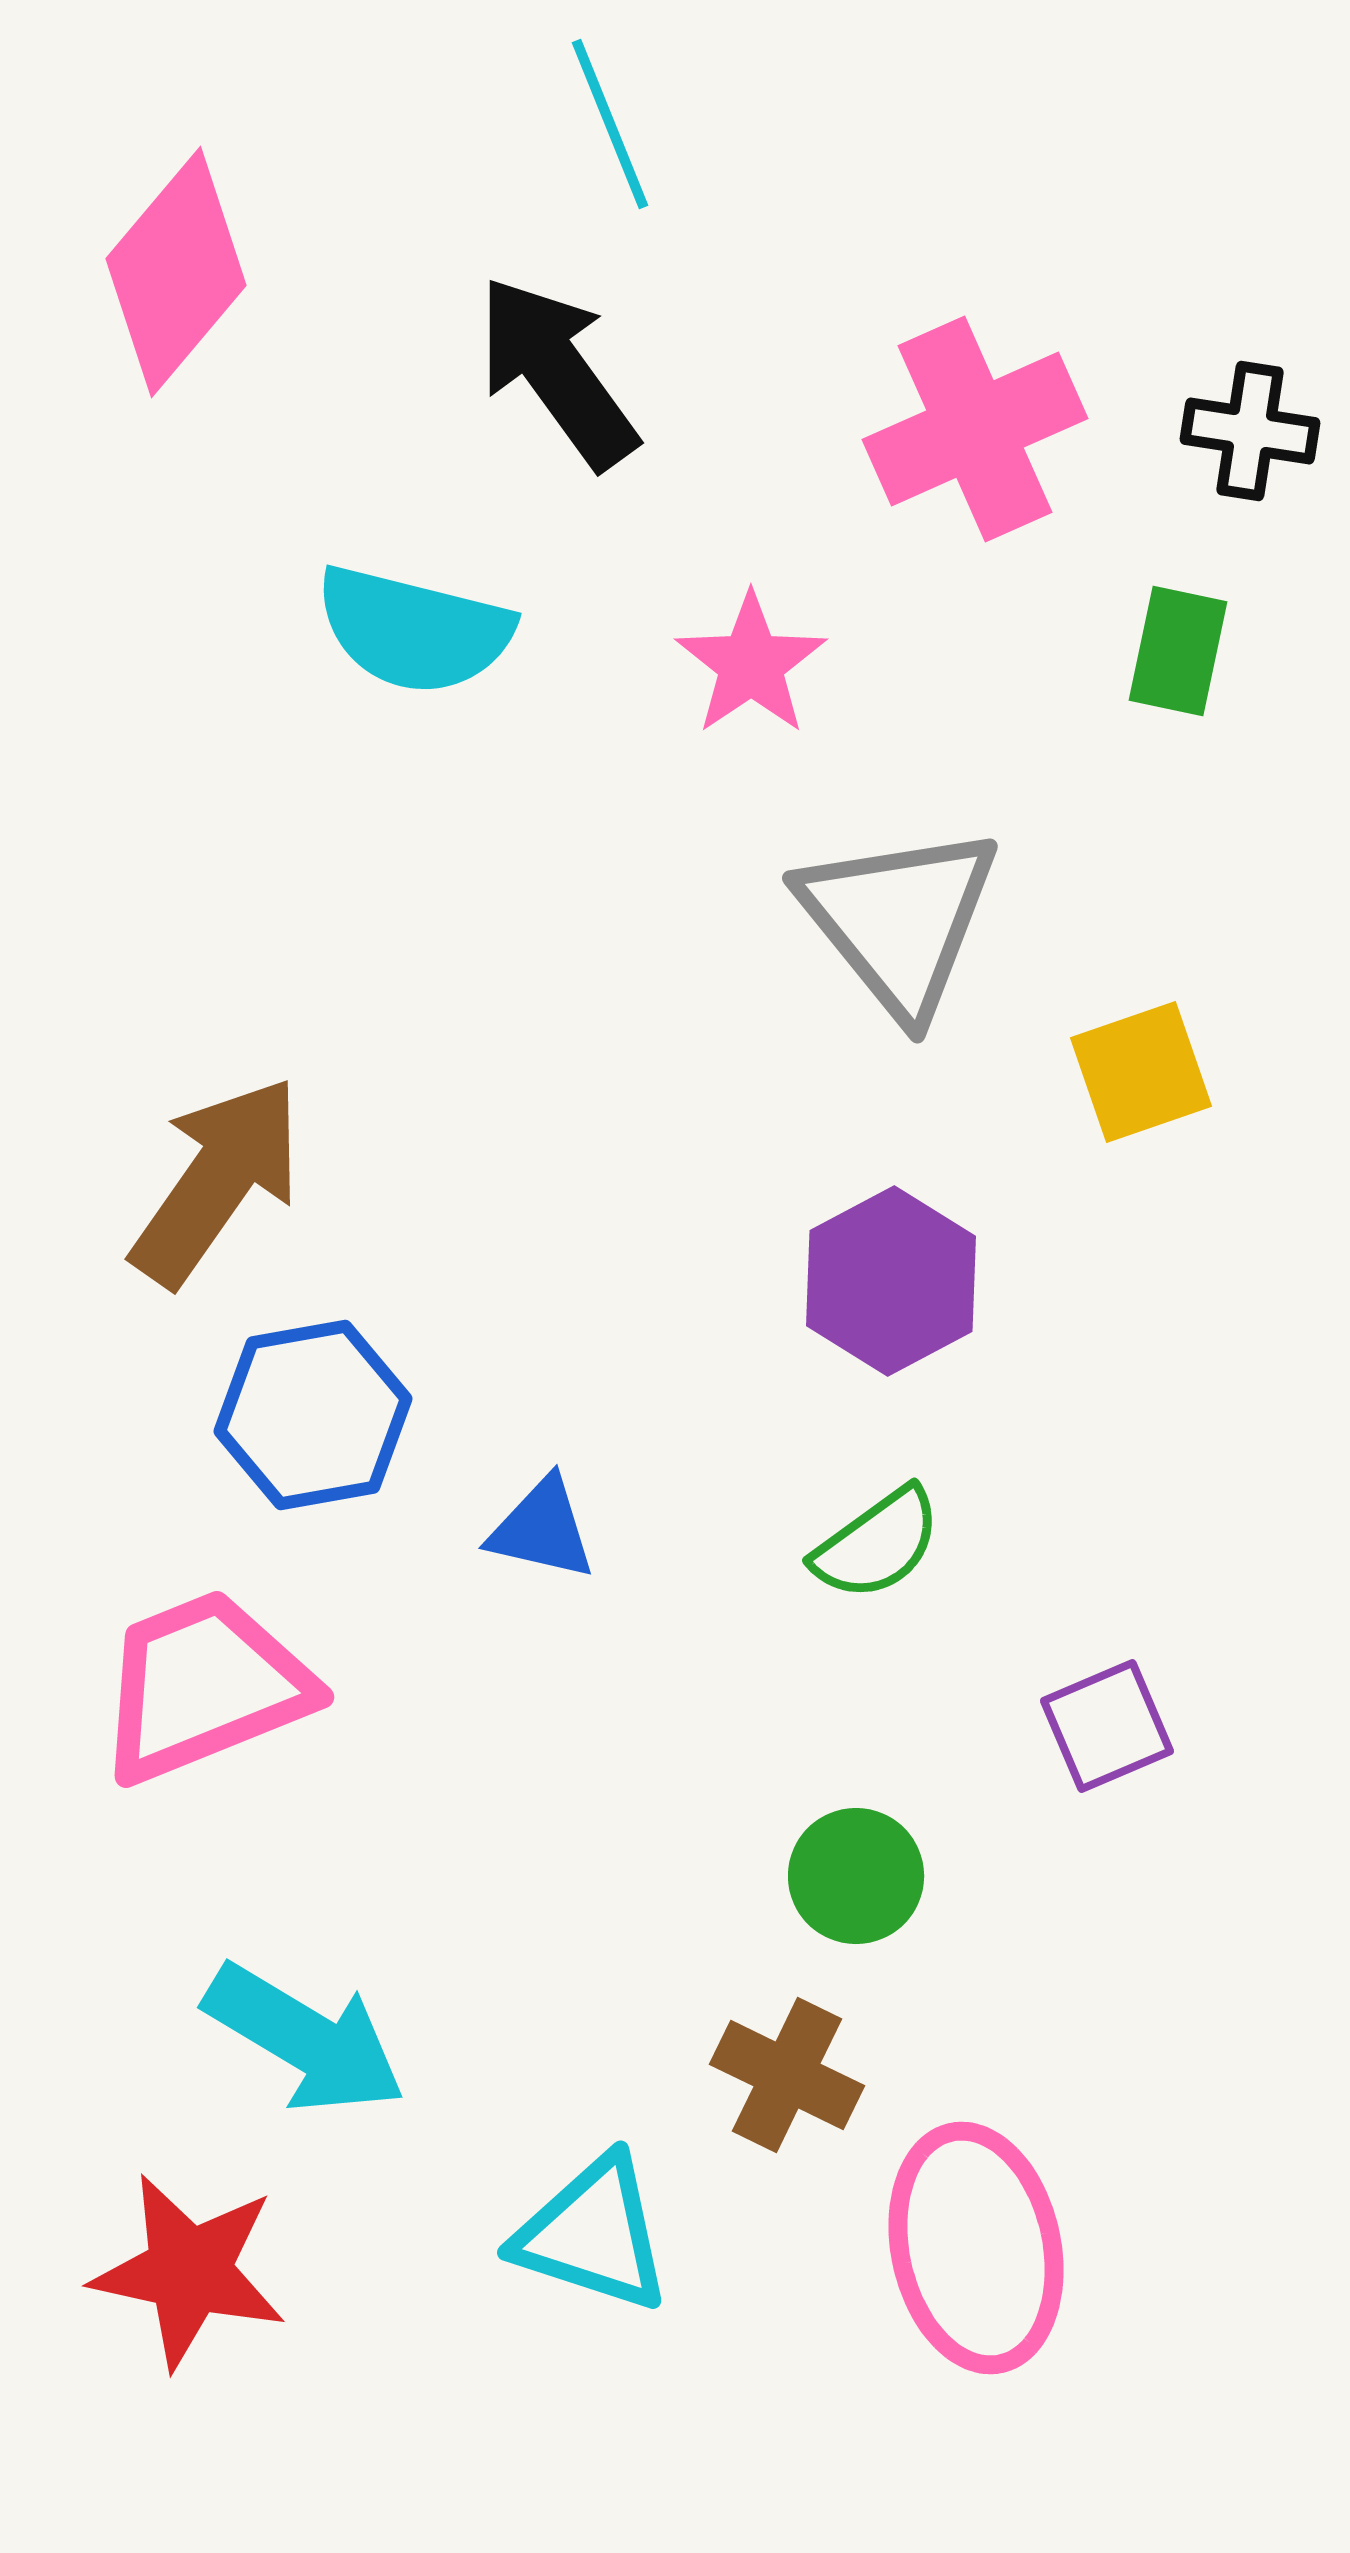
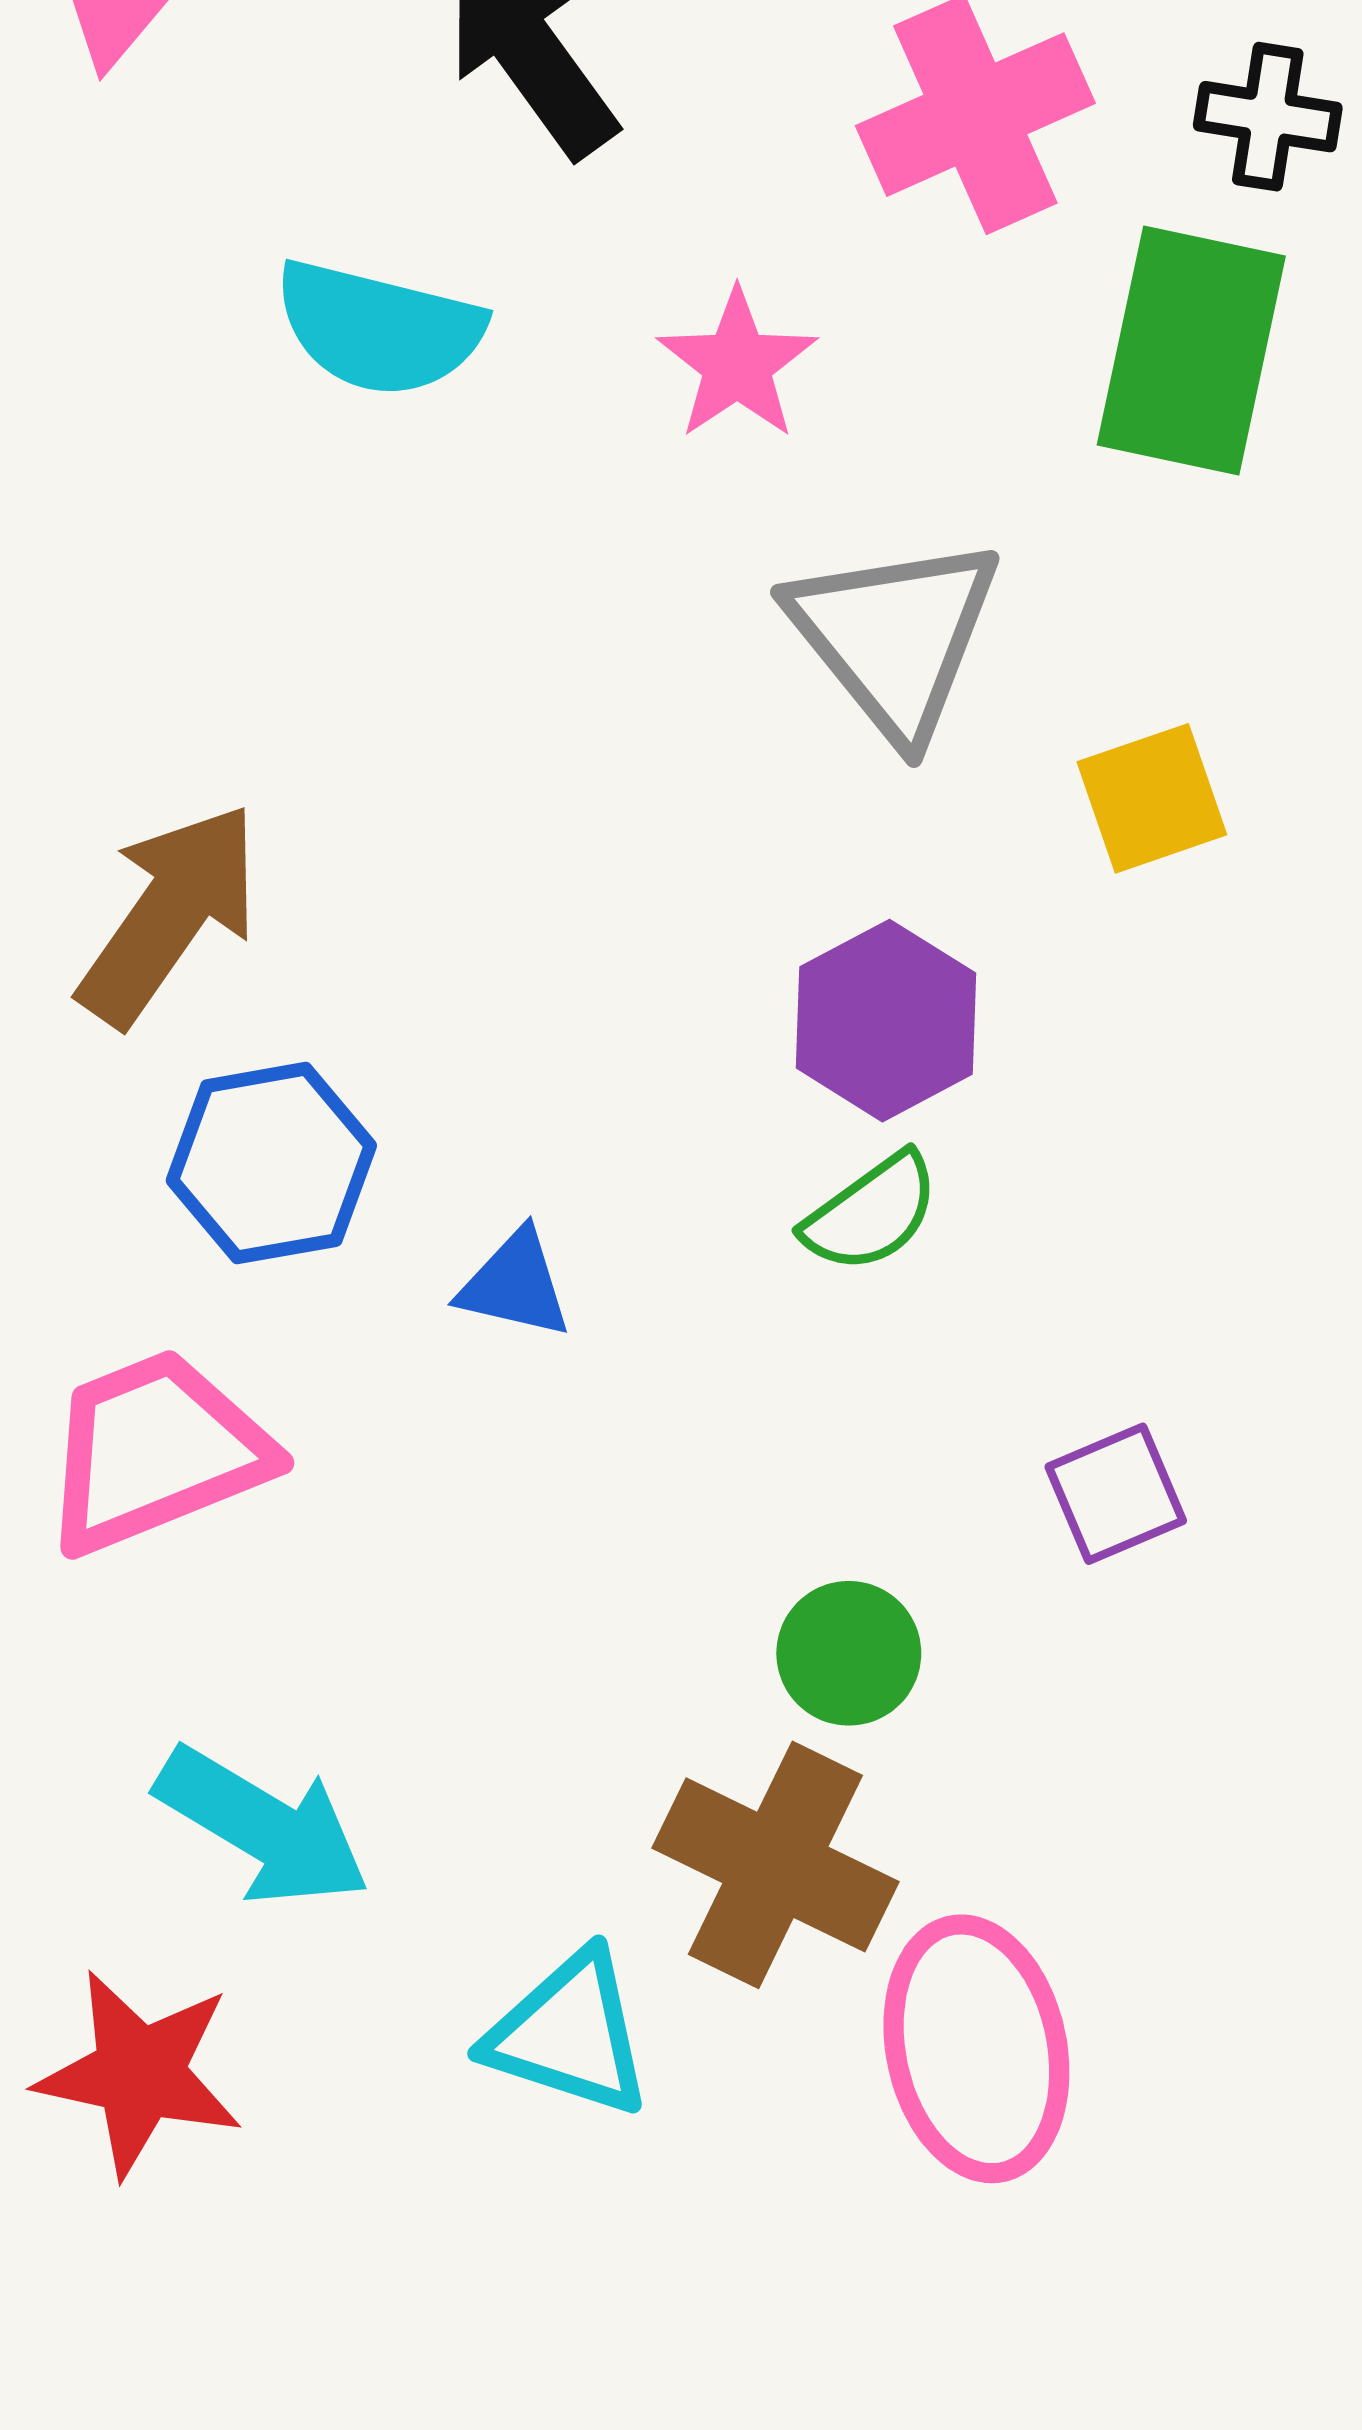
green rectangle: (1178, 651) -> (1191, 351), size x1.8
green semicircle: (877, 1544) -> (871, 1213), moved
brown cross: (787, 2075) -> (775, 1865), size x1.5

